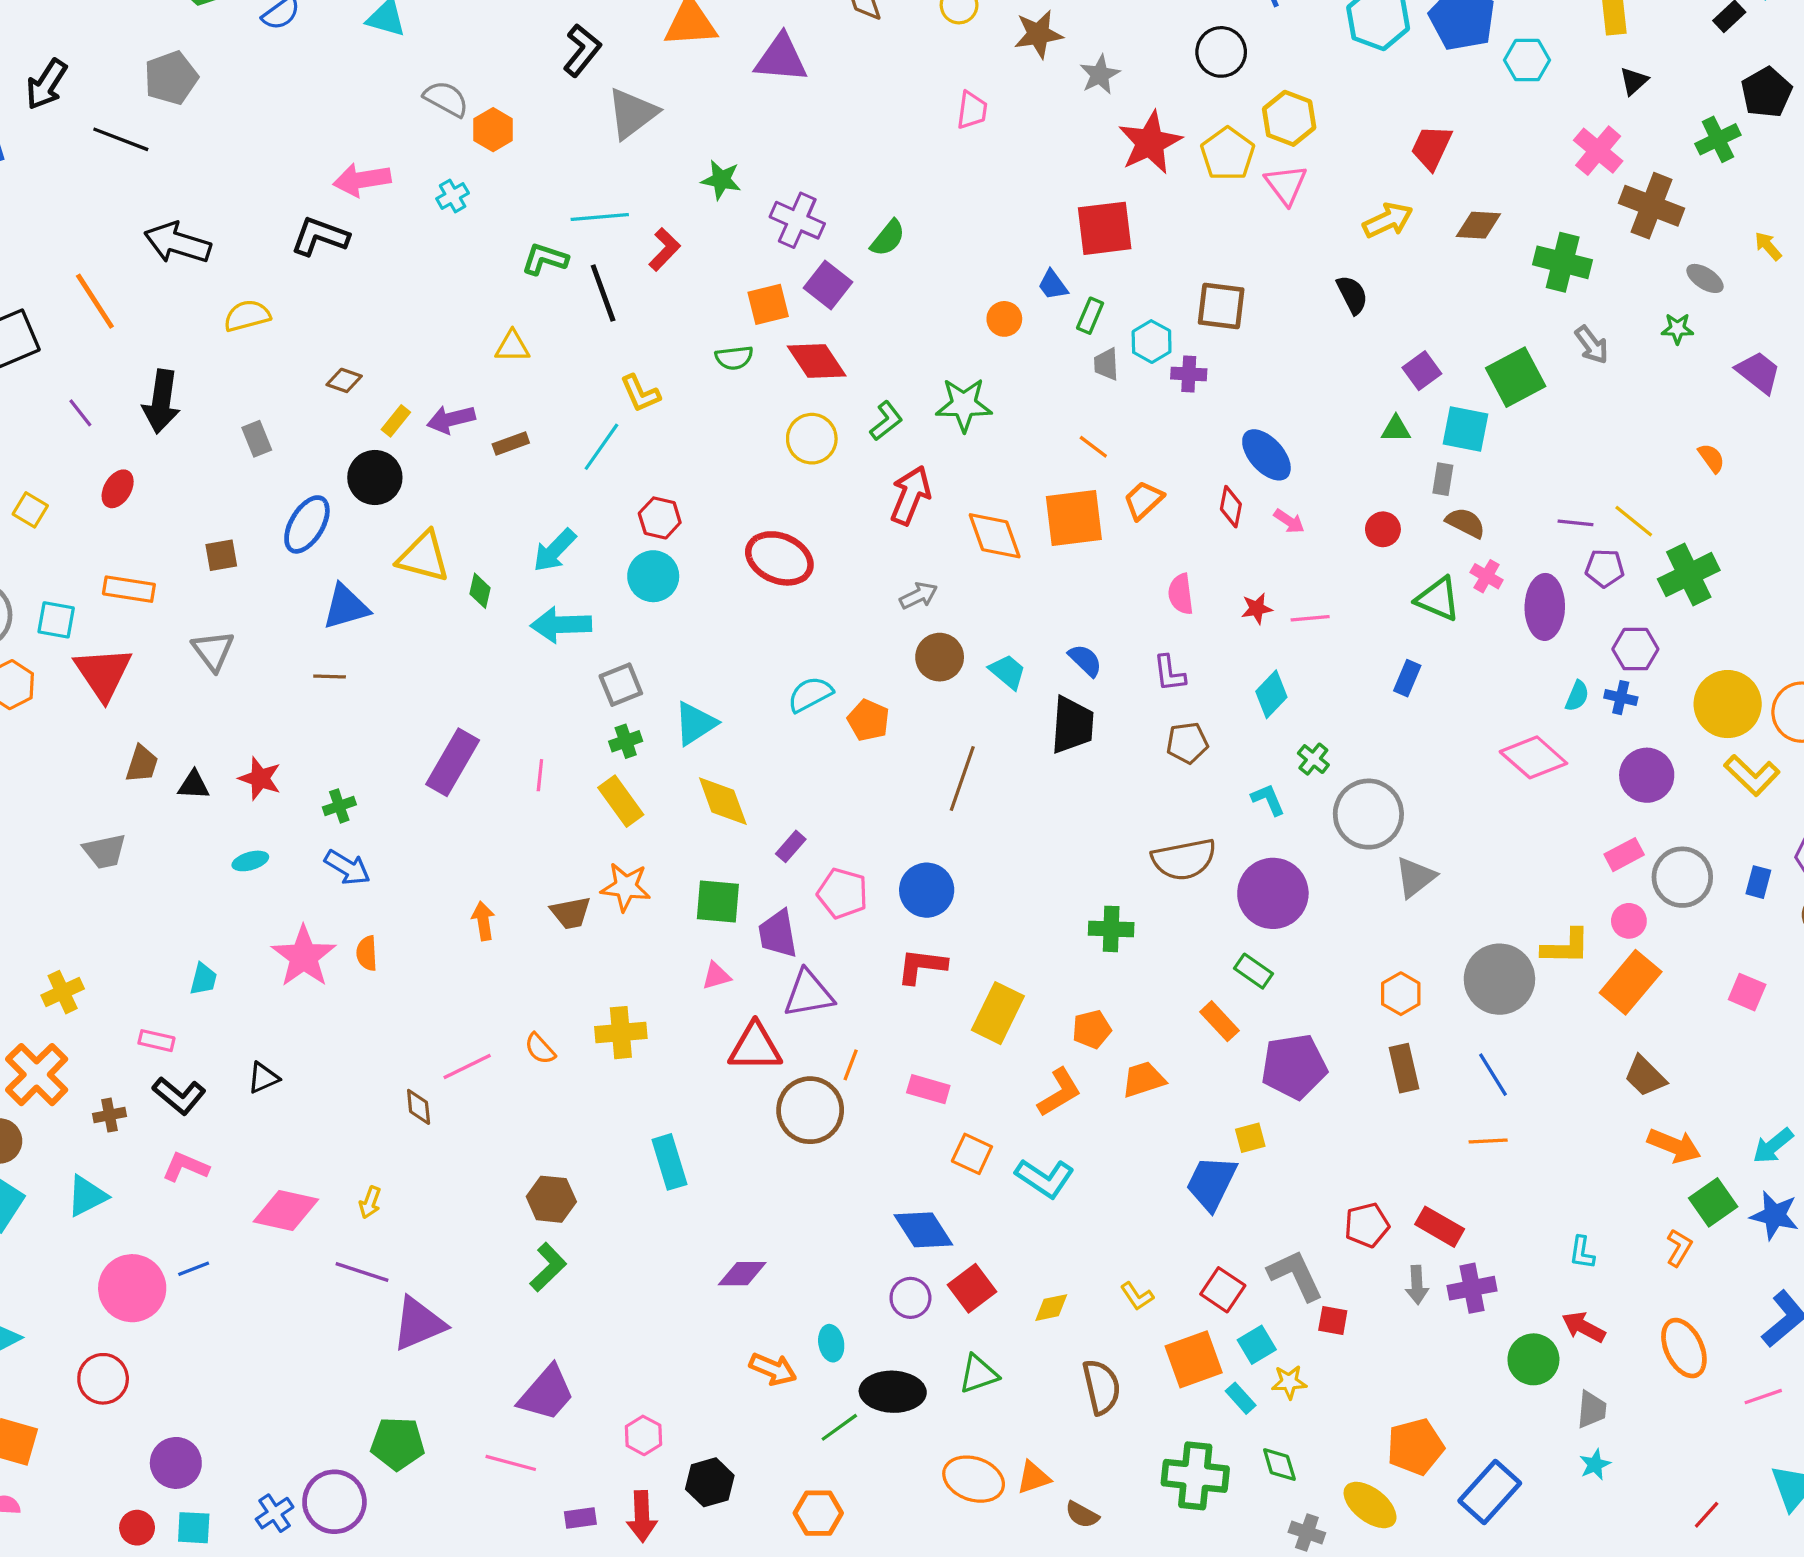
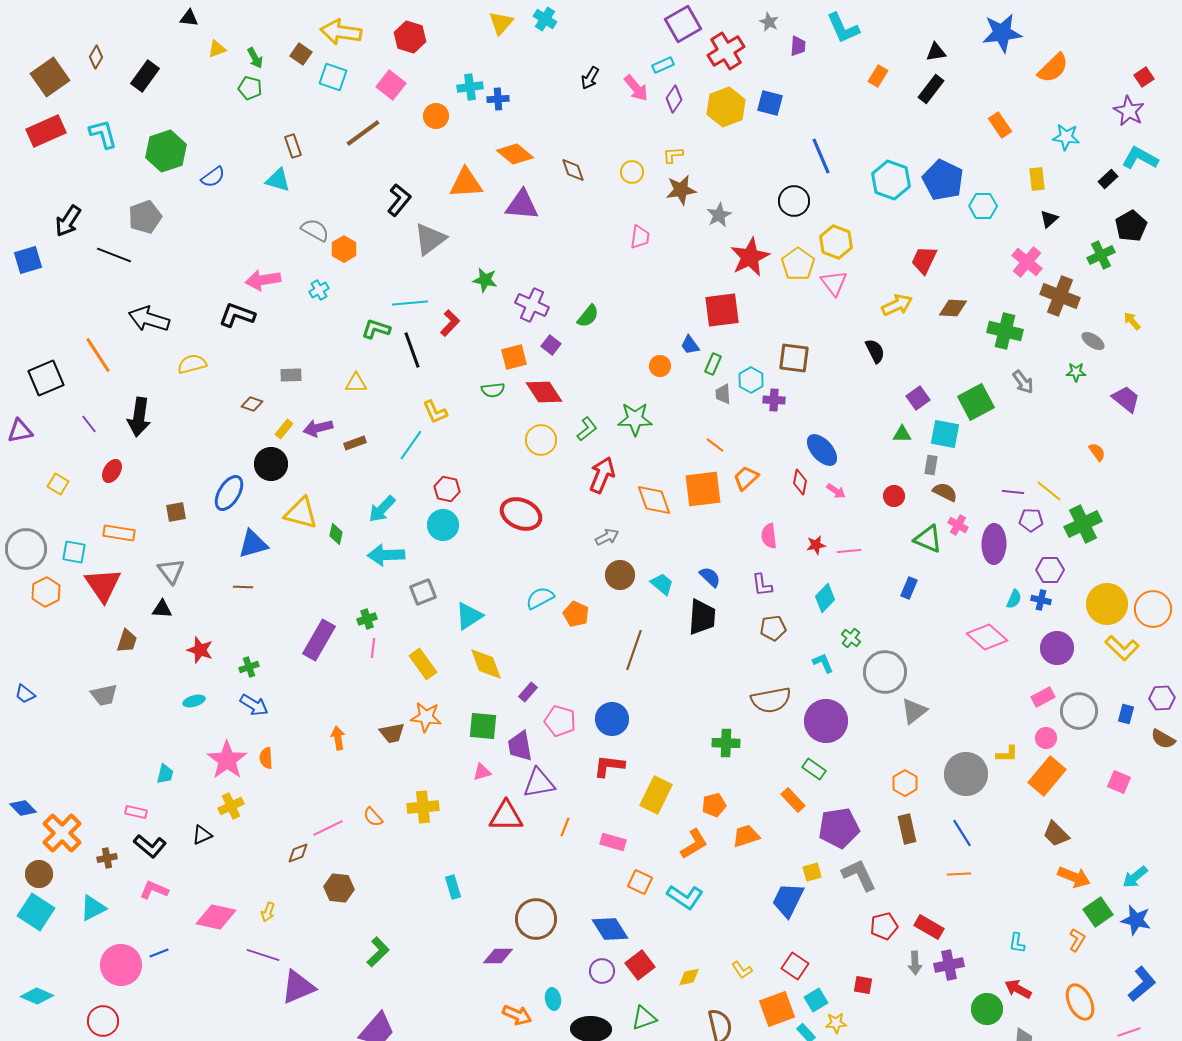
purple square: (828, 285) -> (551, 345), size x0.7
gray rectangle: (257, 439) -> (291, 375), moved, turned -70
green cross: (626, 741) -> (367, 619), moved
black triangle: (194, 785) -> (162, 609), moved
yellow L-shape: (1566, 947) -> (1007, 754), size x0.7
yellow cross: (63, 992) -> (231, 806), moved
brown diamond: (419, 1107) -> (298, 853), turned 75
brown circle: (810, 1110) -> (536, 919), moved
cyan rectangle: (669, 1162) -> (453, 887), size x0.7
brown hexagon: (551, 1199) -> (339, 888), moved
gray L-shape: (1296, 1275) -> (859, 875), moved

